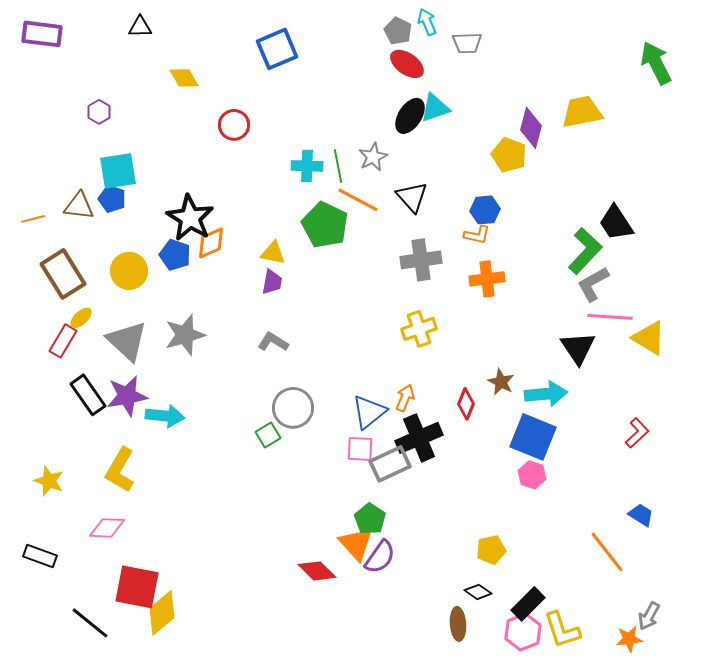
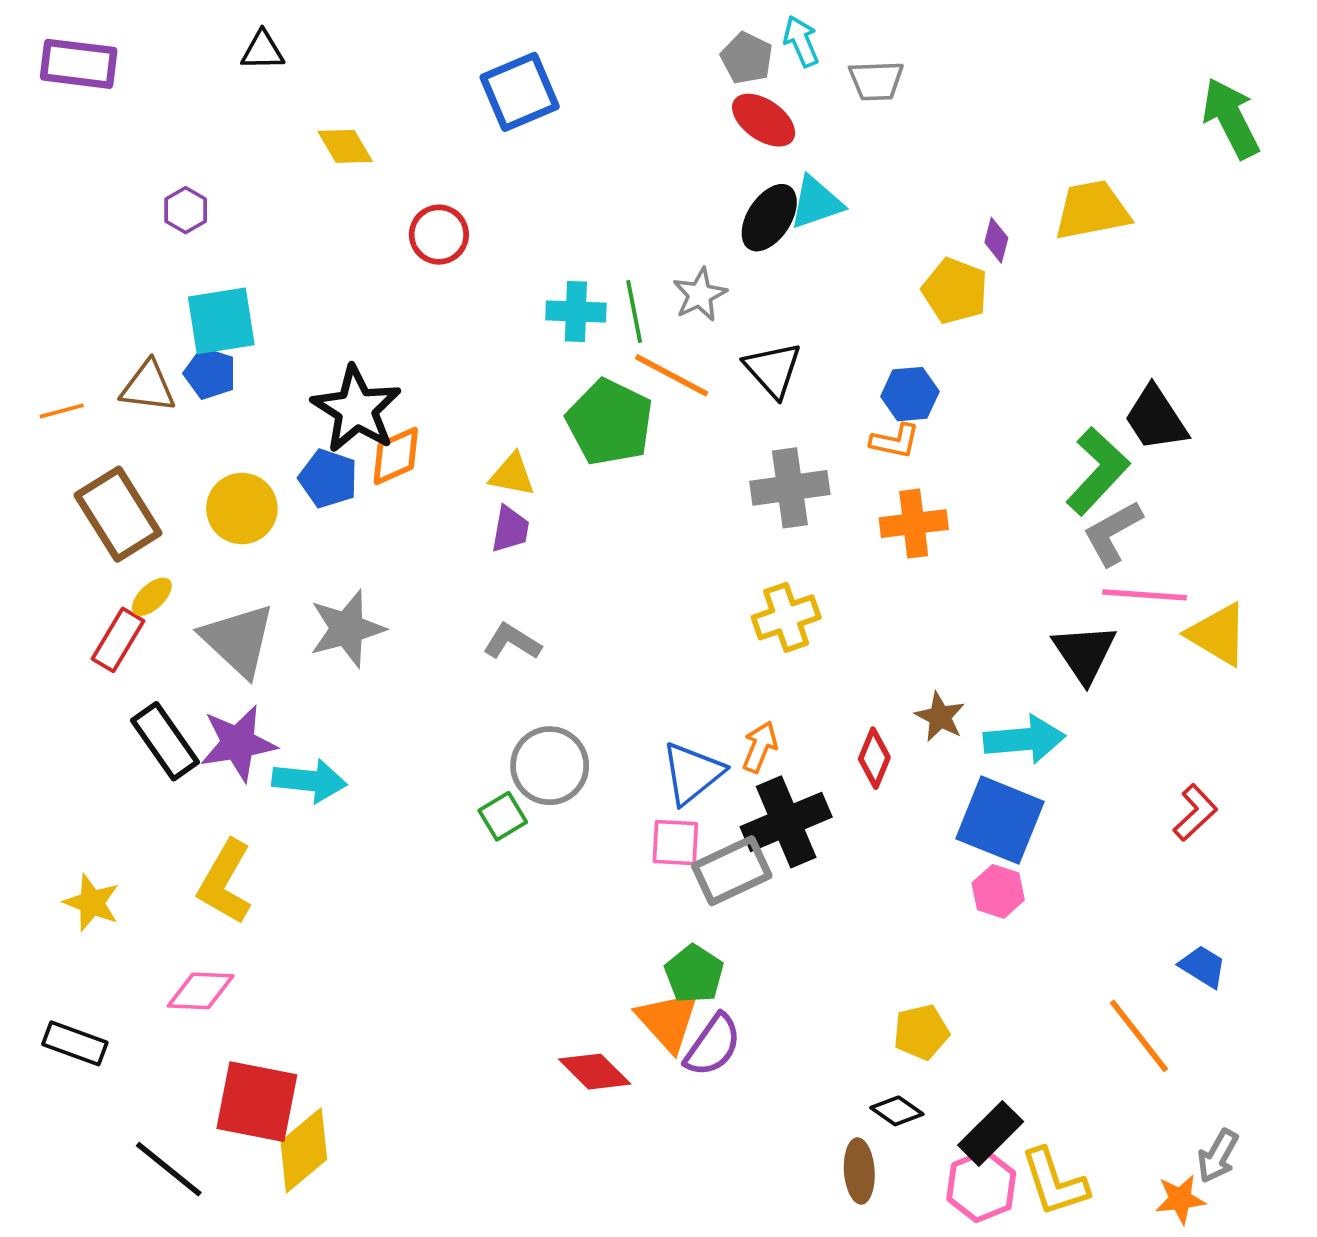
purple diamond: (531, 128) -> (996, 240), size x0.6

